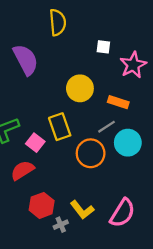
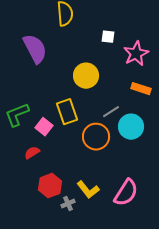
orange rectangle: (118, 102) -> (141, 89), moved
red semicircle: (22, 170) -> (32, 153), size x0.7

